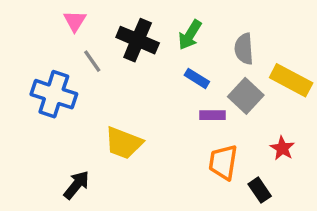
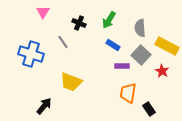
black cross: (138, 40) -> (79, 23), size x0.6
gray line: (92, 61) -> (63, 42), moved
red star: (282, 148) -> (162, 71), moved

